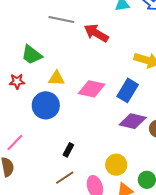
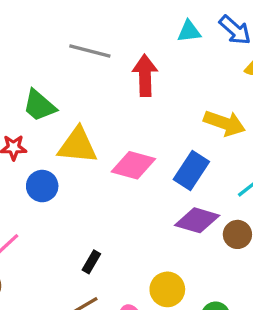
red arrow: (96, 33) -> (145, 75), turned 55
yellow triangle: (56, 78) -> (78, 146), size x1.5
blue circle: (46, 105) -> (42, 186), moved, size x0.7

